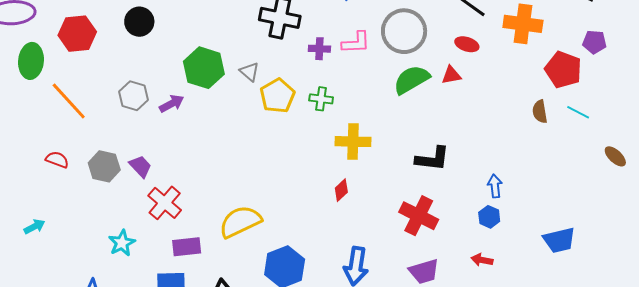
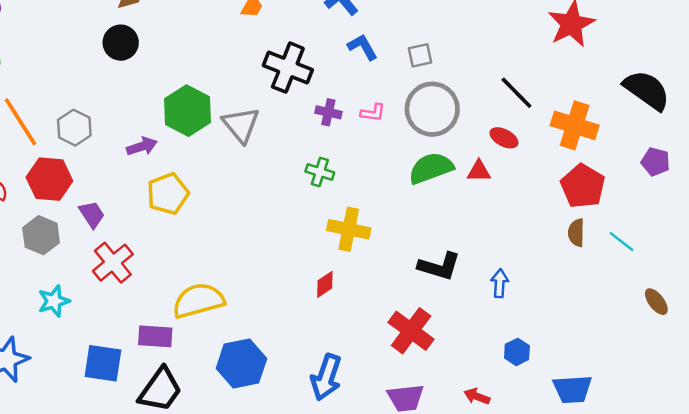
red hexagon: (77, 34) -> (49, 179), moved
pink L-shape: (356, 43) -> (373, 113), size x0.7
red pentagon: (563, 70) -> (583, 186), moved
gray triangle: (250, 72) -> (241, 125), size x1.6
gray hexagon: (134, 96) -> (74, 128), moved
yellow pentagon: (277, 96) -> (168, 194), moved
gray hexagon: (104, 166) -> (41, 235), moved
blue arrow: (495, 186) -> (500, 283), moved
blue hexagon: (489, 217) -> (517, 352), moved
purple rectangle: (187, 247) -> (155, 336), moved

